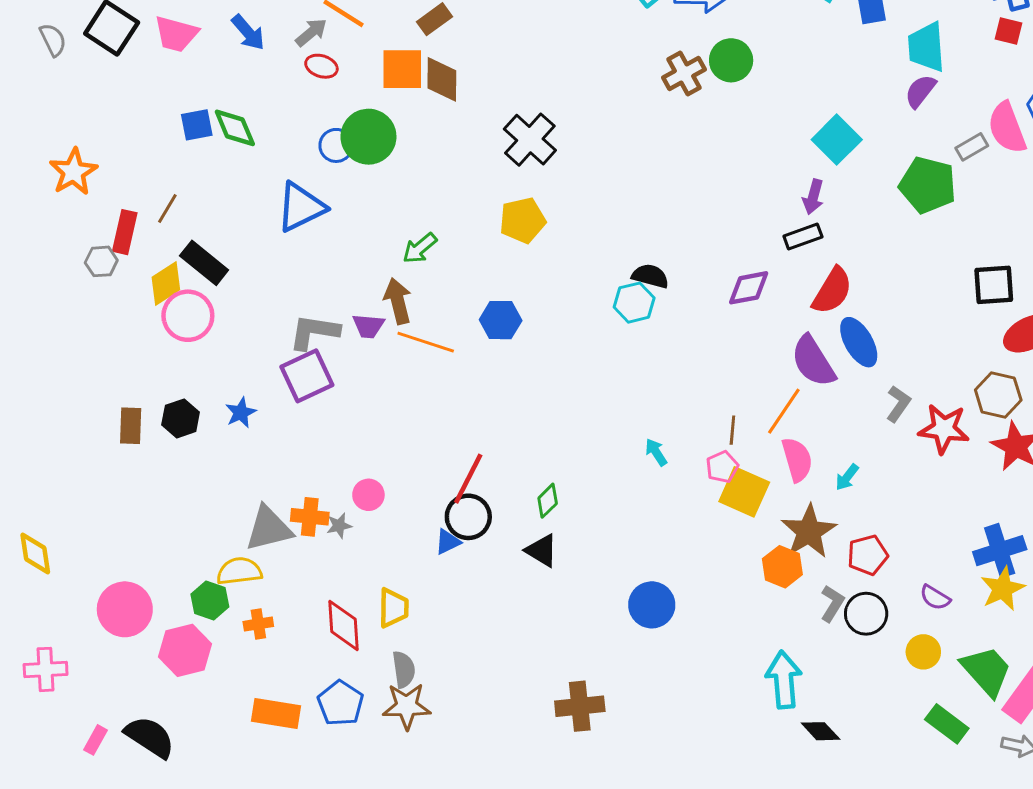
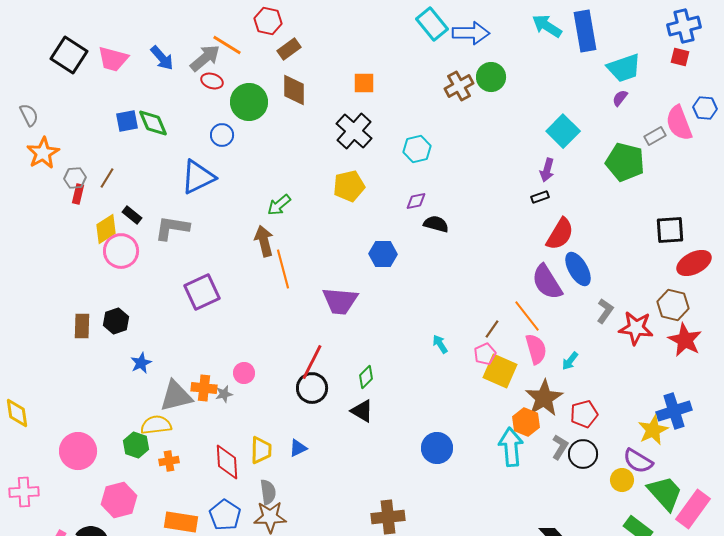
gray arrow: (311, 32) -> (205, 58), size x1.4
gray semicircle: (53, 40) -> (29, 115), moved
cyan trapezoid: (926, 47) -> (624, 68), turned -105
orange square: (402, 69) -> (364, 83), moved, size x0.7
purple semicircle: (920, 91) -> (620, 98), size x0.7
green circle: (368, 137) -> (249, 102), moved
red rectangle: (125, 232) -> (78, 194), size x0.7
black rectangle: (803, 236) -> (540, 197), size x0.7
gray hexagon: (101, 261) -> (75, 178), moved
black rectangle: (204, 263) -> (132, 215), size x0.6
purple diamond: (749, 288) -> (416, 201), moved, size x0.7
cyan hexagon: (634, 303) -> (417, 149), moved
blue hexagon: (501, 320) -> (383, 254), moved
purple trapezoid: (368, 326) -> (340, 301), moved, size x1.6
gray L-shape: (314, 332) -> (172, 228), moved
orange line: (426, 342) -> (283, 269), turned 57
orange line: (784, 411) -> (527, 316), turned -72
blue star: (241, 413) -> (141, 363), moved
brown line: (732, 430) -> (492, 329), turned 30
blue triangle: (448, 542) -> (298, 448), moved
yellow star: (1003, 589) -> (653, 430), moved
purple semicircle: (935, 598) -> (638, 461), moved, size x1.4
pink hexagon: (185, 650) -> (119, 500), moved
cyan arrow: (784, 680) -> (511, 447), moved

